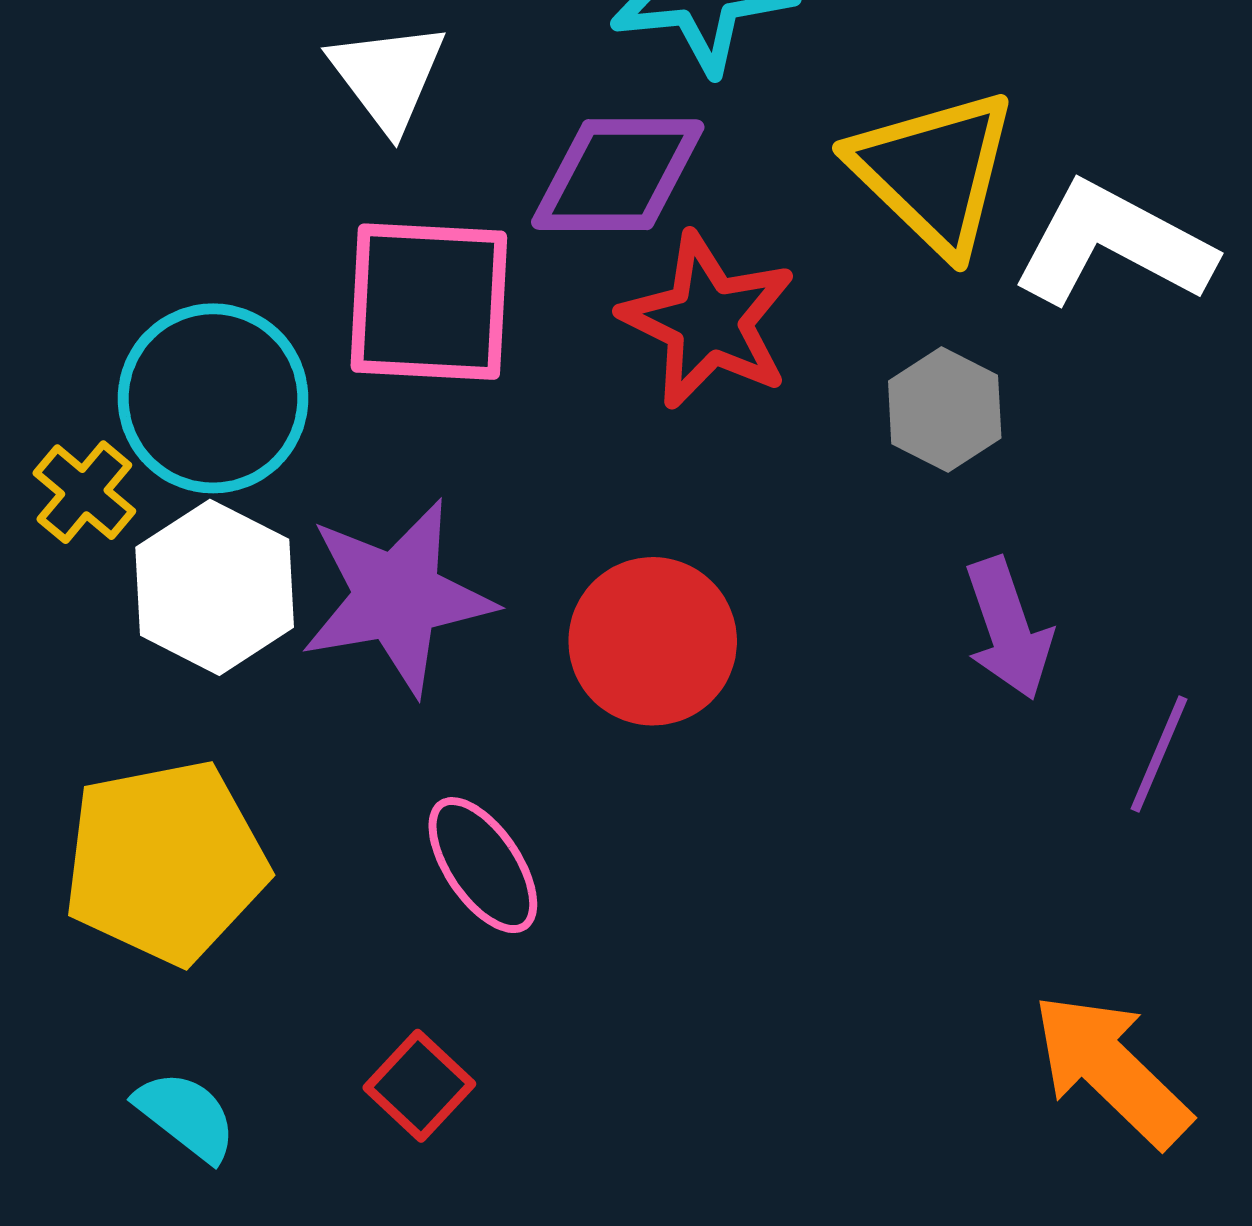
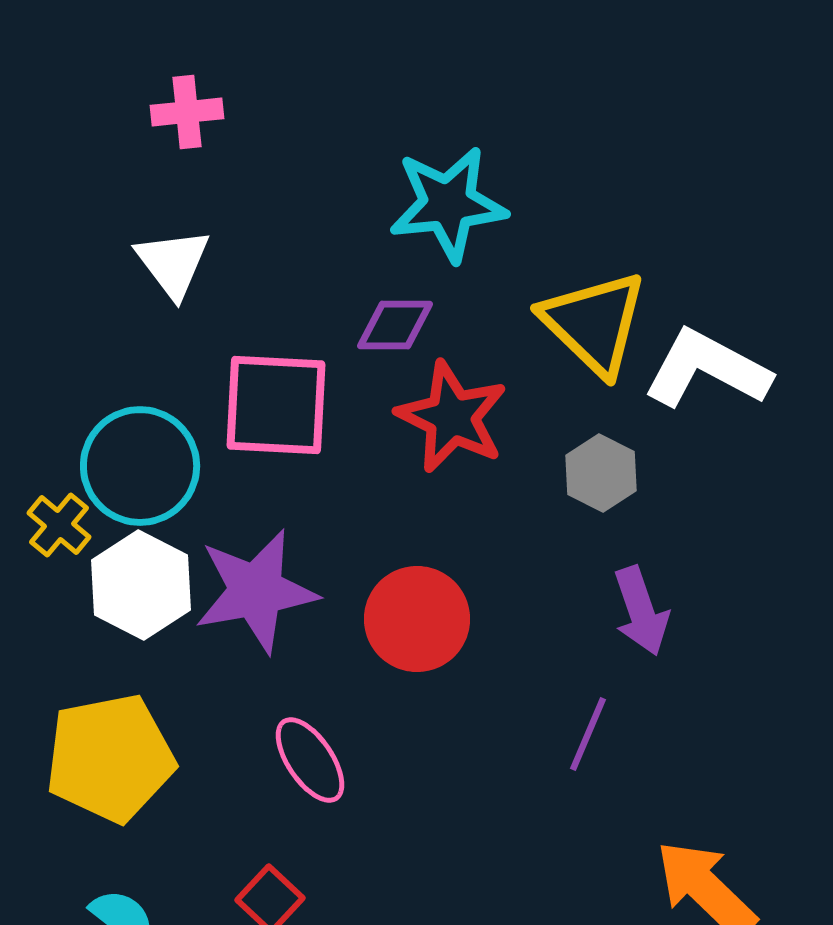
white triangle: (388, 76) -> (173, 263), moved
purple diamond: (618, 175) -> (395, 325), size x0.7
purple line: (1159, 754) -> (588, 734), moved

